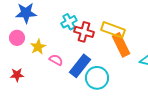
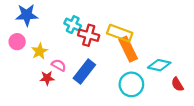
cyan cross: (69, 22) -> (73, 25), turned -35
red star: (17, 75) -> (47, 78), moved
cyan circle: (97, 78) -> (131, 84), moved

